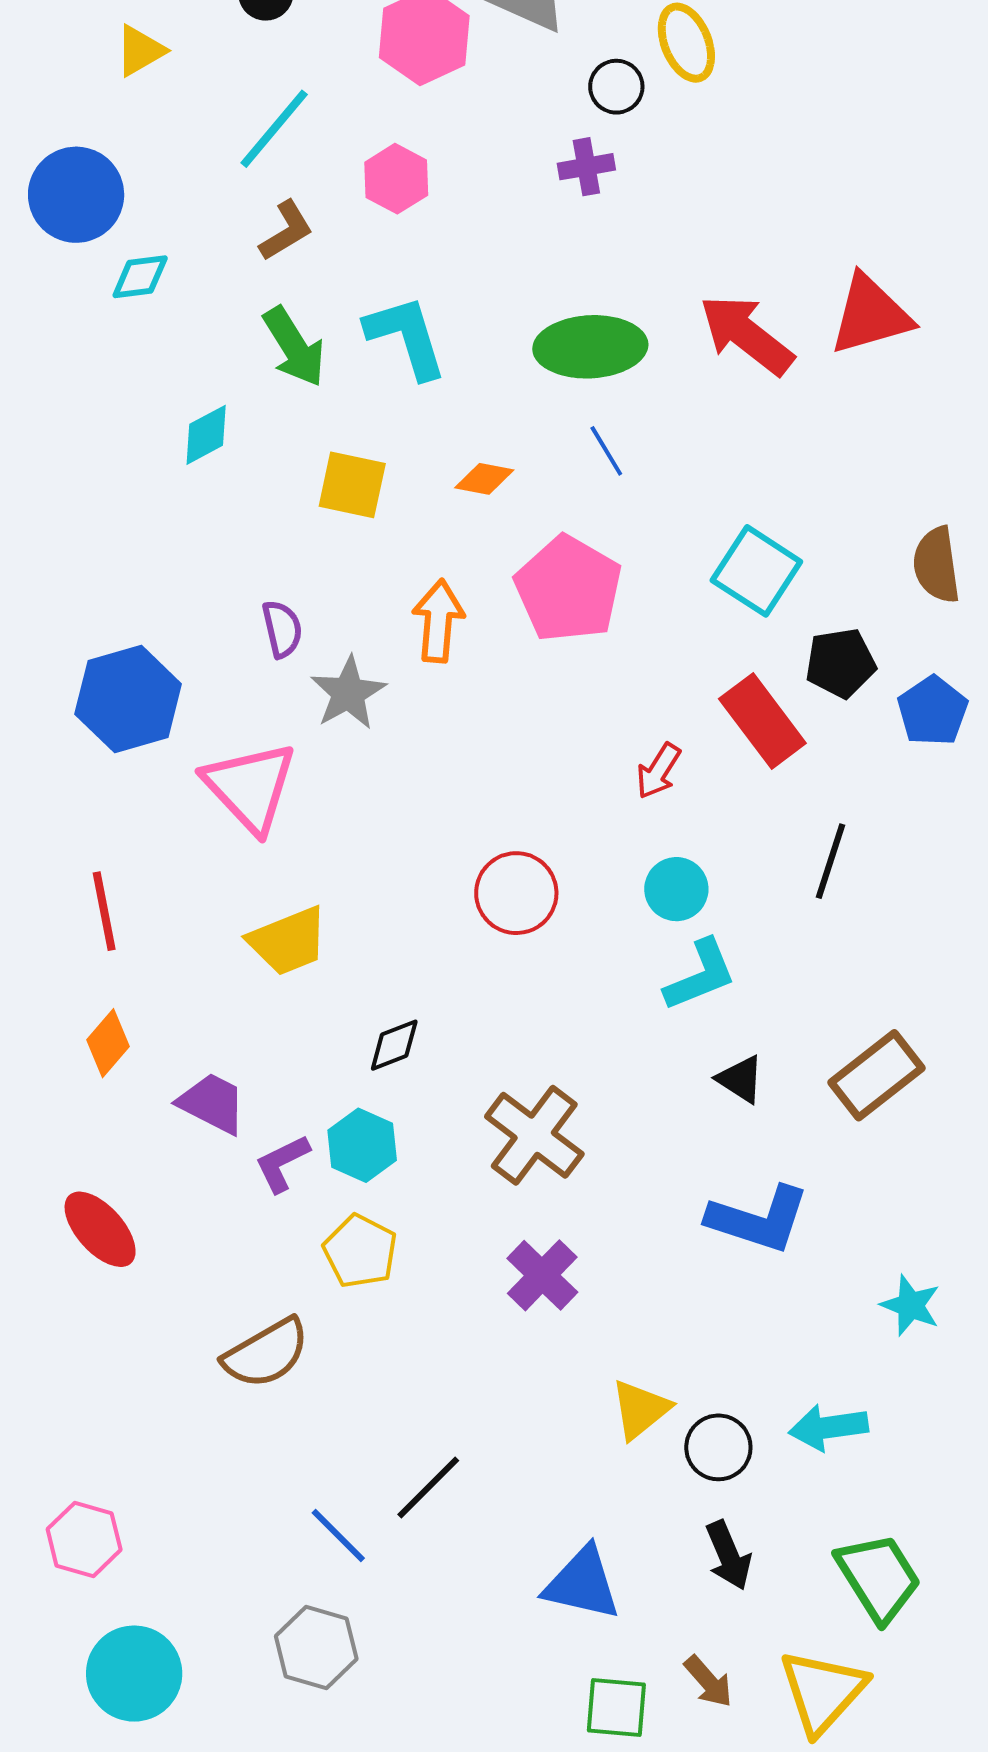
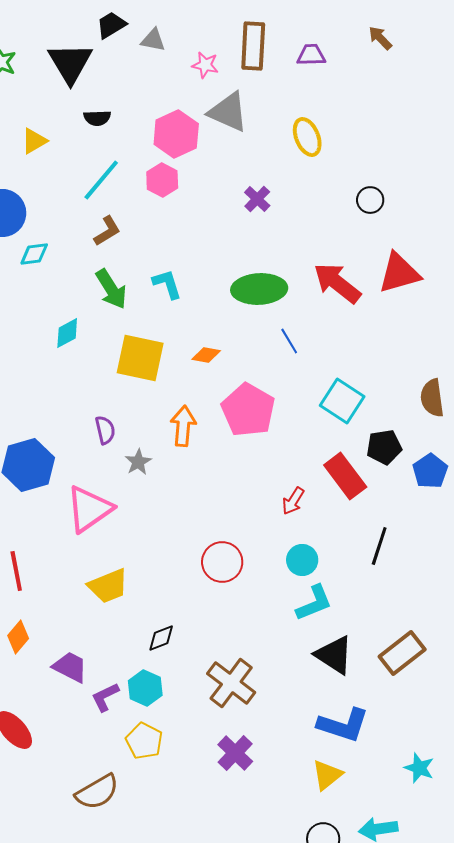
black circle: (616, 87) -> (370, 200), moved
purple cross: (586, 167) -> (257, 199), turned -36
pink hexagon: (396, 179) -> (162, 180), moved
cyan L-shape: (406, 337) -> (167, 284), size x0.7
blue line: (606, 451) -> (289, 341), moved
yellow square: (352, 485) -> (140, 358), size x1.4
gray star: (348, 693) -> (138, 462), size x0.7
pink triangle: (250, 787) -> (89, 509), turned 38
black triangle: (740, 1079) -> (334, 655), size x1.6
yellow triangle: (640, 1409) -> (327, 775), moved

